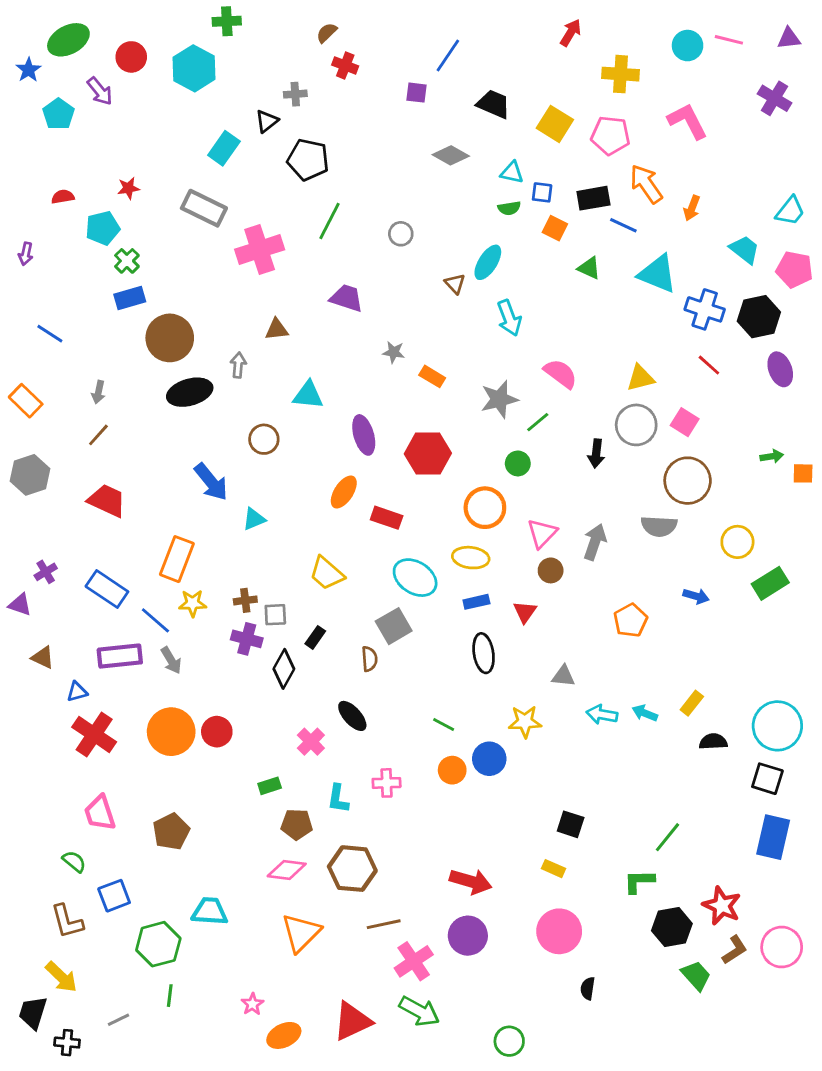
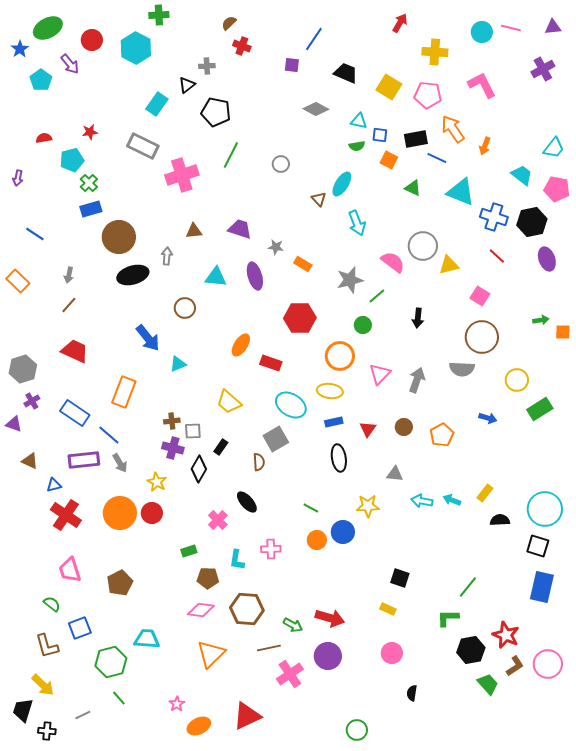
purple cross: (775, 98) -> (543, 69), turned 30
purple trapezoid: (347, 298) -> (240, 229), moved
gray circle: (636, 425) -> (423, 246), moved
purple ellipse: (364, 435) -> (255, 276), moved
gray hexagon: (30, 475) -> (23, 369), moved
brown circle: (551, 570) -> (404, 427), moved
yellow star: (193, 603) -> (157, 482), moved, turned 30
pink circle: (559, 931) -> (392, 653), size x0.7
green line: (170, 996) -> (119, 698), turned -49
green arrow: (419, 1011) -> (293, 625), moved, size x0.7

